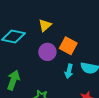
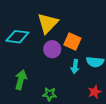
yellow triangle: (45, 25) -> (48, 23), size x1.6

